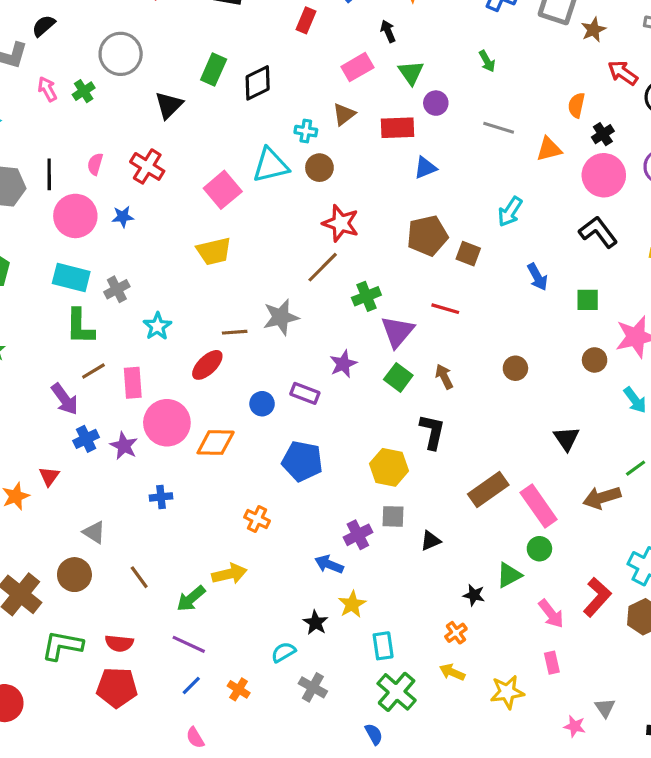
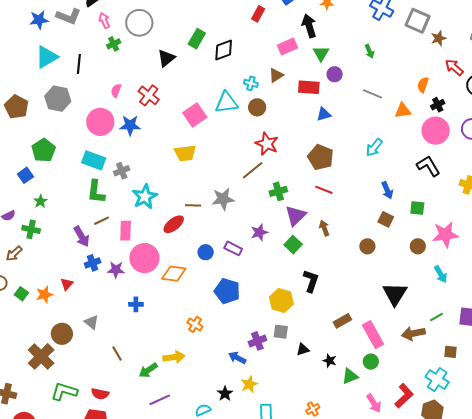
black arrow: (388, 31) -> (309, 26), size x1.6
pink arrow: (47, 89) -> (104, 21), moved
black line: (49, 174) -> (79, 64), moved
blue star: (123, 217) -> (130, 125), size x1.5
brown pentagon: (427, 236) -> (321, 157), turned 30
brown square: (468, 254) -> (386, 219), moved
red line: (445, 309) -> (324, 190), moved
cyan star: (157, 326) -> (145, 197), size x1.4
brown arrow: (444, 377) -> (324, 228), moved
black triangle: (566, 439) -> (395, 294), size x1.5
purple star: (124, 446) -> (116, 270), turned -30
brown rectangle: (488, 489) -> (342, 321), size x0.7
brown circle: (74, 575) -> (62, 334), moved
black star: (474, 595) -> (330, 361), moved
purple line: (189, 644) -> (160, 400), moved, turned -55

